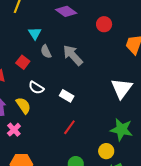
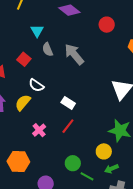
white rectangle: (67, 96) -> (68, 103), moved
yellow semicircle: (23, 106) -> (23, 103), turned -108
pink cross: (14, 130) -> (39, 130), moved

